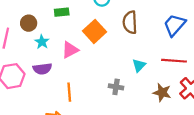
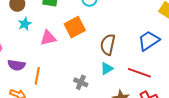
brown semicircle: (130, 22) -> (108, 45), moved
purple semicircle: (42, 69) -> (16, 65), moved

